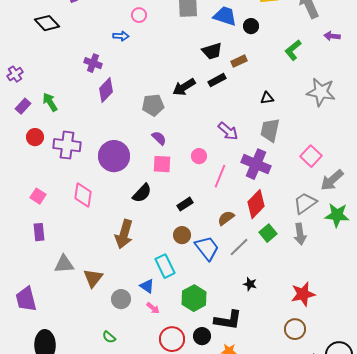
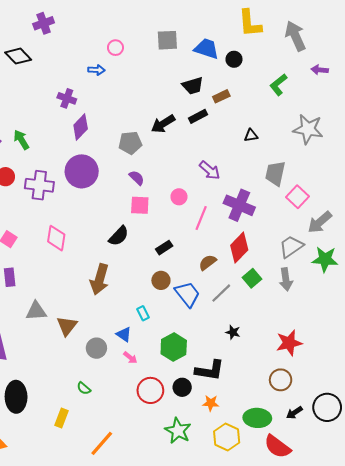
gray trapezoid: (270, 130) -> (275, 174), moved
purple circle: (114, 156) -> (82, 171), moved
cyan rectangle: (165, 266) -> (143, 313), size x0.6

